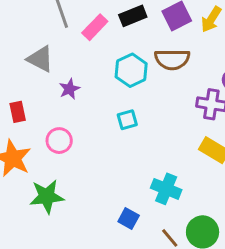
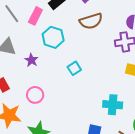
cyan hexagon: (131, 70) -> (53, 37), moved

